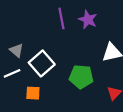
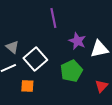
purple star: (88, 20) -> (77, 41), moved
green pentagon: (81, 77) -> (71, 71), turned -30

